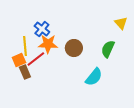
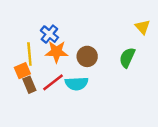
red line: (36, 59) -> (53, 82), moved
cyan semicircle: (94, 77) -> (77, 84), moved, turned 48

